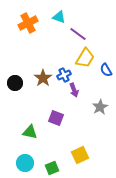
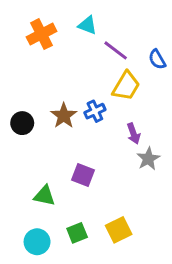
blue semicircle: (106, 70) -> (157, 59), moved
purple arrow: (74, 90) -> (133, 133), moved
green square: (52, 168) -> (77, 233), moved

